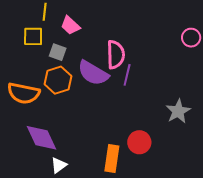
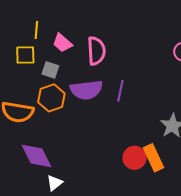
pink semicircle: (116, 55) -> (96, 51), moved
purple semicircle: (93, 73) -> (86, 90), turned -36
orange rectangle: (112, 159) -> (154, 158), moved, turned -32

